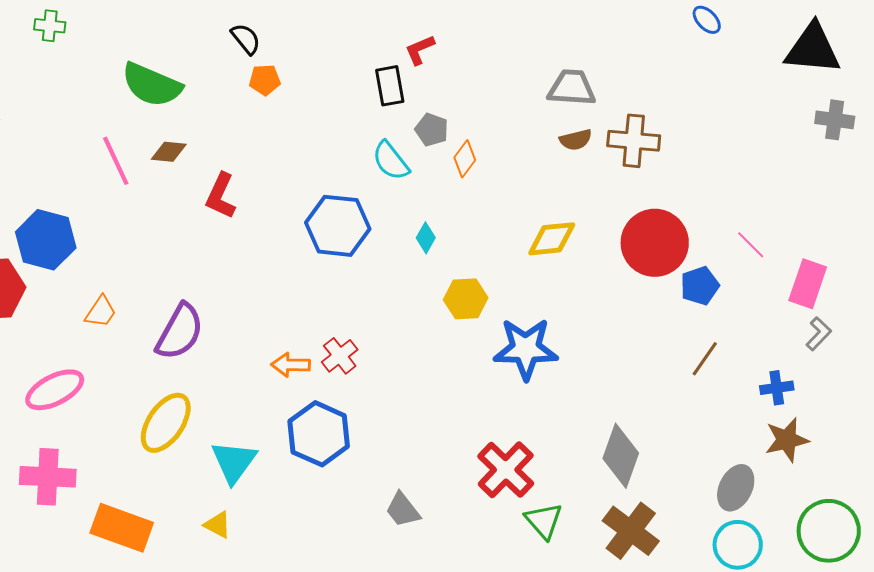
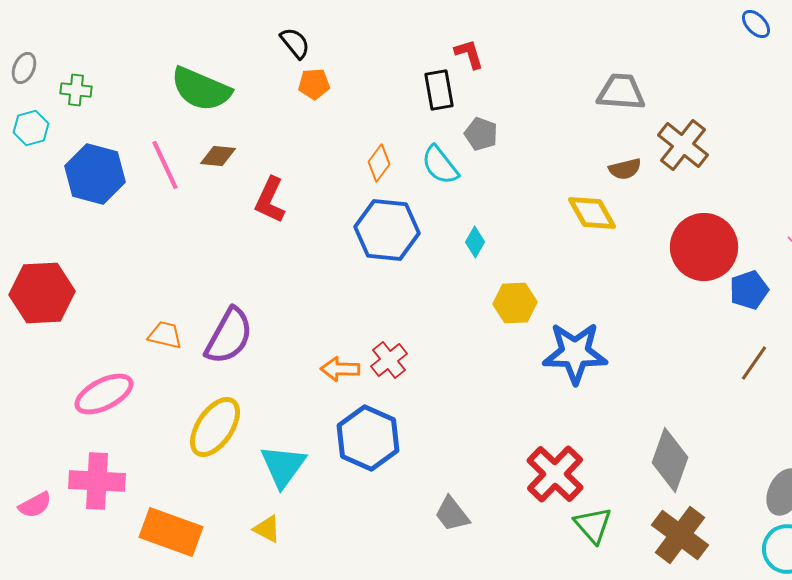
green cross: (50, 26) -> (76, 90), moved
red L-shape: (420, 50) -> (469, 54), turned 96
brown semicircle: (576, 140) -> (625, 169), moved
brown cross: (634, 141) -> (683, 145), turned 33
orange diamond: (465, 159) -> (379, 163), moved
yellow diamond: (552, 239) -> (592, 213), moved, turned 66
blue hexagon: (46, 240) -> (95, 174), moved
orange trapezoid: (101, 312) -> (165, 335), moved, turned -111

